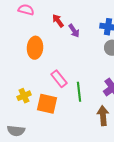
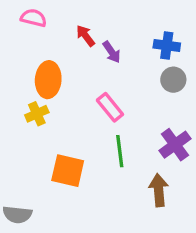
pink rectangle: (59, 79) -> (110, 107), moved
yellow cross: (24, 96) -> (37, 114), moved

